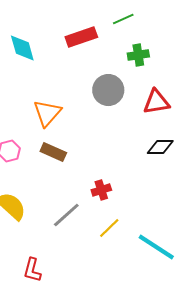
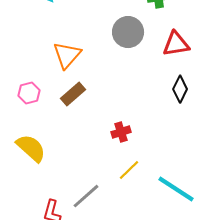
black diamond: (160, 147) -> (180, 89), turned -64
brown rectangle: (53, 152) -> (73, 94), turned -65
gray line: (66, 215) -> (86, 196), moved

